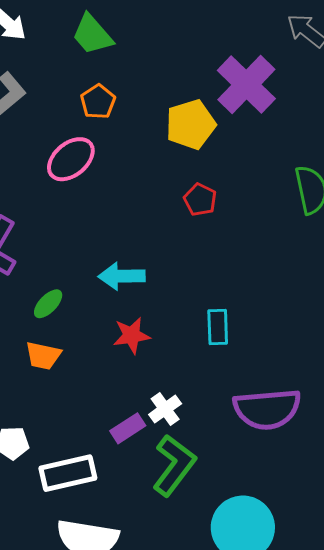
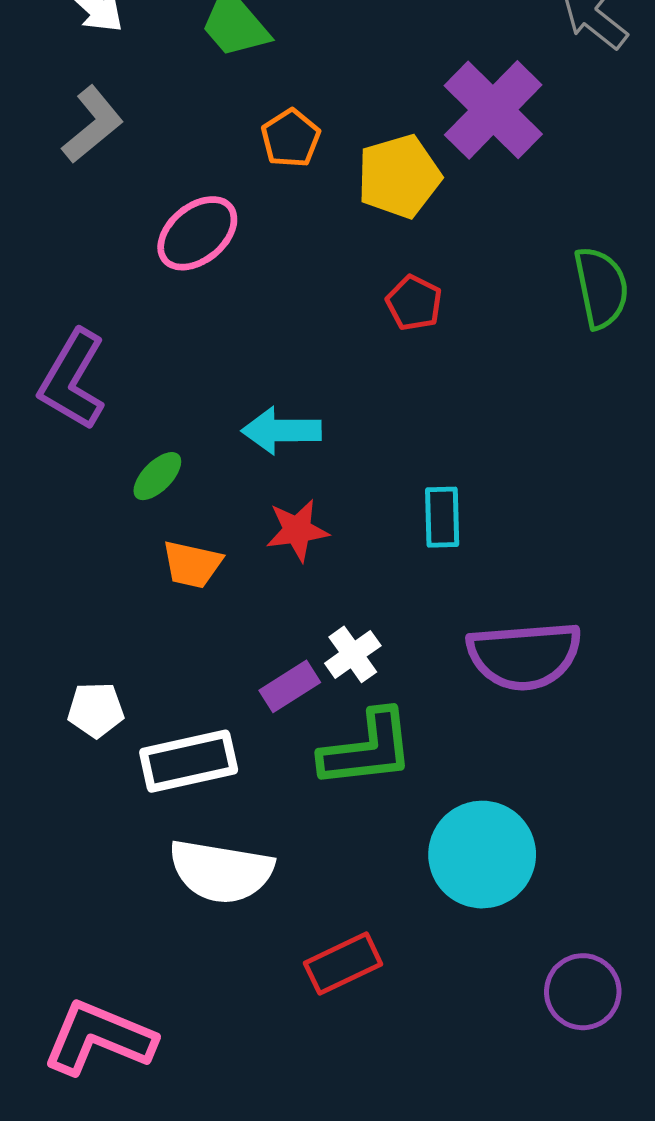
orange pentagon: (98, 102) -> (291, 138), moved
orange trapezoid: (43, 356) -> (192, 564), moved
green L-shape: (174, 465) -> (367, 749), turned 46

